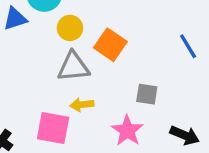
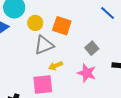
gray square: (147, 94) -> (92, 48), turned -32

